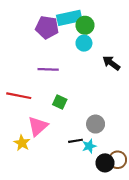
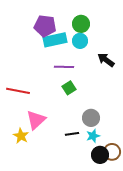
cyan rectangle: (69, 18) -> (55, 40), moved
purple line: (48, 69) -> (64, 67), moved
green square: (60, 102) -> (69, 88), moved, turned 32
cyan star: (89, 146) -> (93, 136), moved

